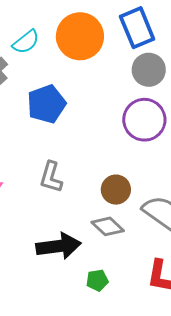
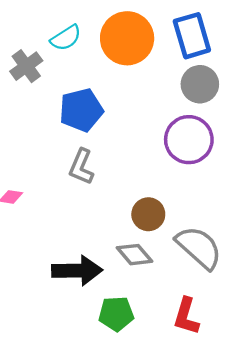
gray L-shape: (51, 177) -> (81, 167), moved
green pentagon: (97, 280) -> (116, 314), size x1.4

